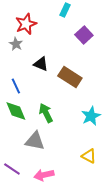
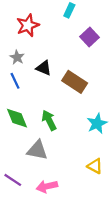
gray star: (16, 44) -> (17, 57), moved
blue line: (16, 86) -> (15, 81), moved

